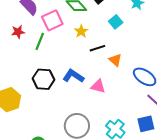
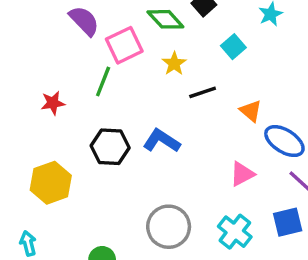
red star: (18, 32) -> (53, 103), moved
orange triangle: (115, 60) -> (251, 111), moved
pink triangle: (98, 86) -> (242, 174), moved, turned -42

